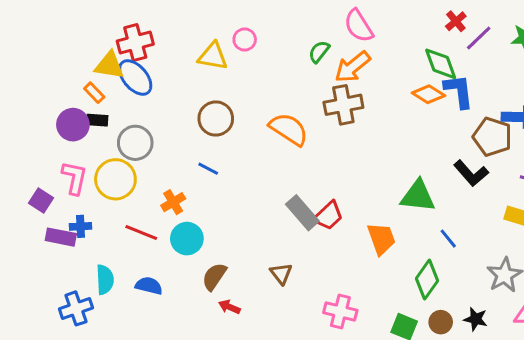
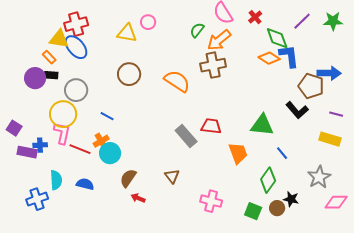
red cross: (456, 21) -> (255, 17), moved
blue line: (208, 169) -> (107, 116), moved
pink L-shape: (74, 178) -> (62, 133), moved
orange cross: (173, 202) -> (101, 141), moved
red trapezoid: (328, 216) -> (211, 126), moved, turned -130
black star: (476, 319) -> (291, 199), moved

